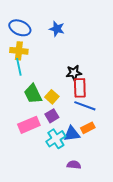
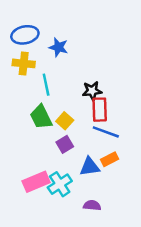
blue ellipse: (20, 28) -> (25, 35), turned -35
blue star: (57, 29) -> (59, 47), moved
cyan line: (19, 67) -> (46, 85), moved
pink rectangle: (29, 125) -> (36, 182), moved
cyan cross: (56, 139) -> (60, 184), moved

